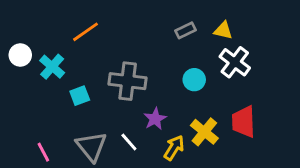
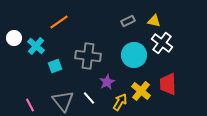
cyan circle: (194, 80) -> (134, 55), size x1.6

